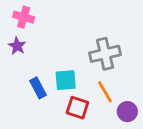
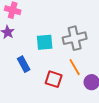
cyan square: (66, 80) -> (45, 42), moved

